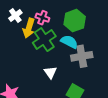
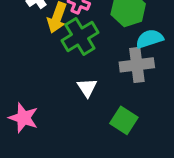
cyan semicircle: (69, 42) -> (149, 39), moved, turned -48

